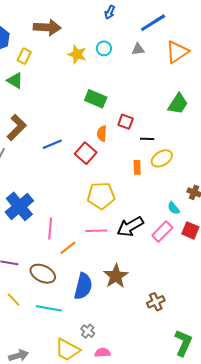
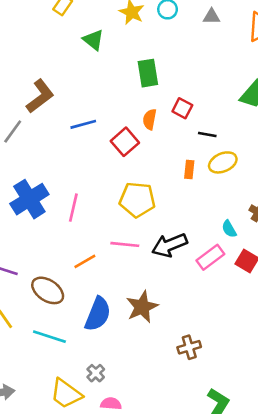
green triangle: (15, 81) -> (93, 40), moved
green rectangle: (96, 99) -> (148, 73), turned 50
pink line: (50, 228) -> (73, 208), moved

